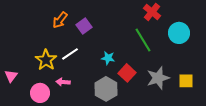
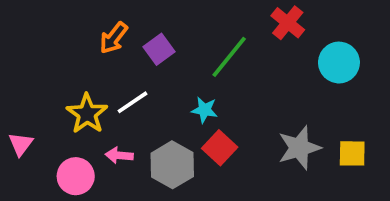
green line: (143, 40) -> (229, 57), moved, turned 70
red square: (127, 73) -> (220, 148), moved
gray hexagon: (106, 89) -> (172, 165), moved

